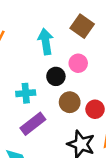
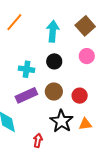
pink circle: (78, 63) -> (87, 56), moved
brown circle: (70, 102) -> (54, 92), moved

